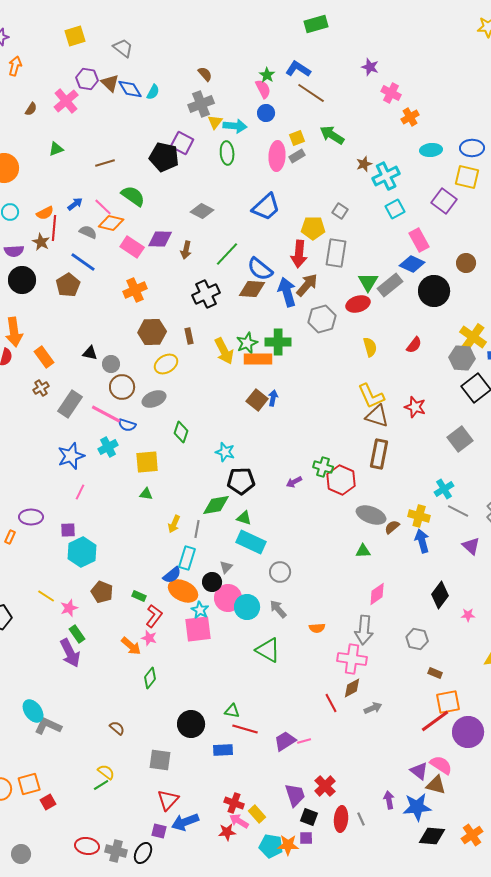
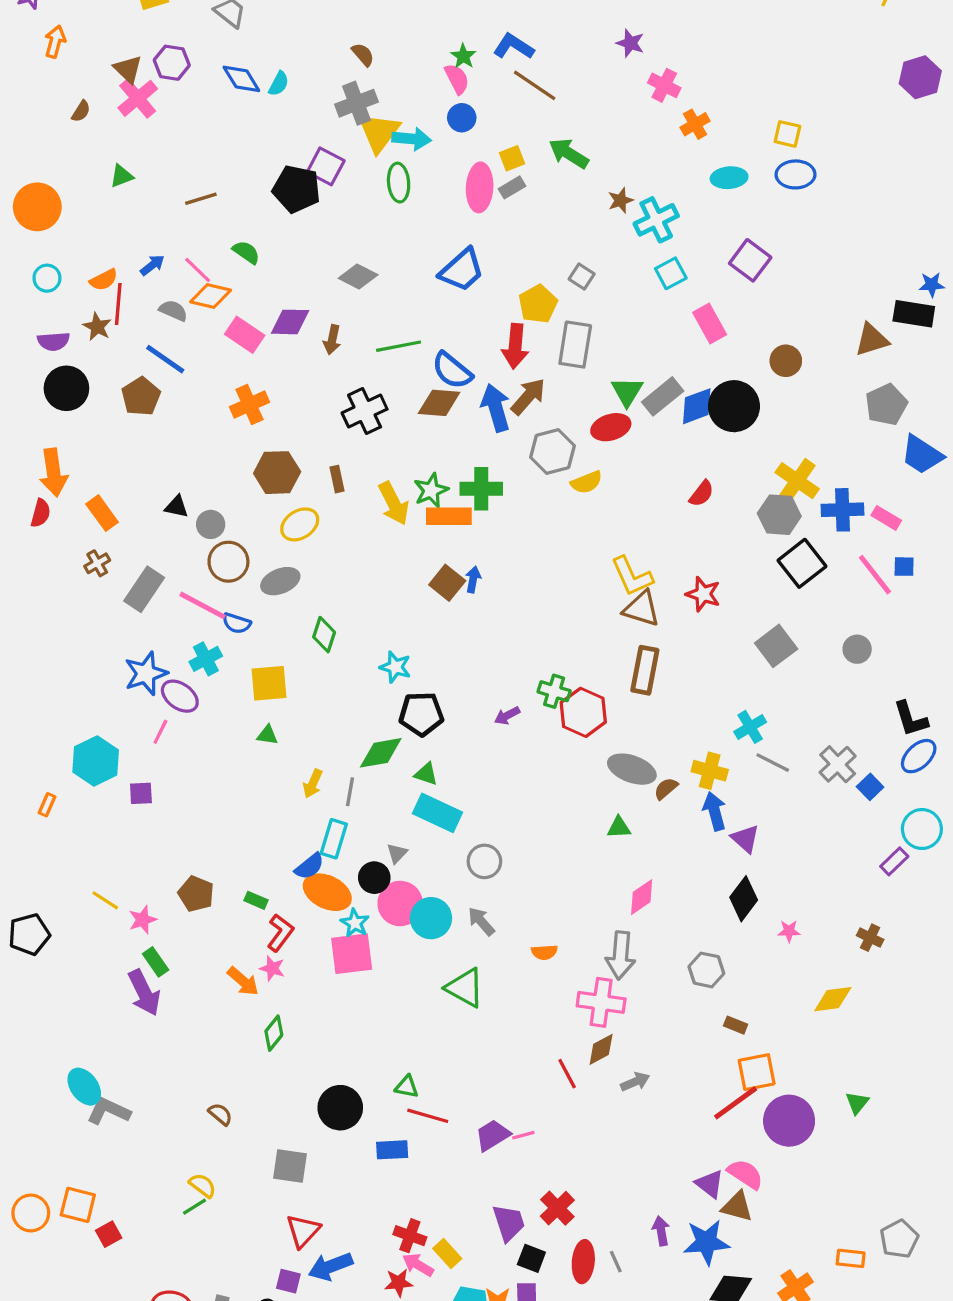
brown triangle: (110, 83) -> (128, 69), moved
yellow triangle: (215, 122) -> (379, 132), size x1.8
yellow square: (467, 177) -> (787, 134), moved, size x0.7
green semicircle: (133, 196) -> (246, 252), size x0.7
yellow pentagon: (313, 228) -> (538, 304), turned -30
green line: (227, 254) -> (399, 346), turned 36
blue diamond: (412, 264) -> (697, 406), moved, turned -45
yellow semicircle: (370, 347) -> (587, 482), moved, turned 84
purple ellipse: (31, 517) -> (180, 696), moved, turned 35
purple triangle: (471, 546) -> (745, 839), moved
cyan hexagon: (82, 552) -> (96, 761), moved
orange square: (29, 784) -> (78, 1205), turned 30

